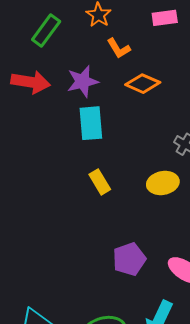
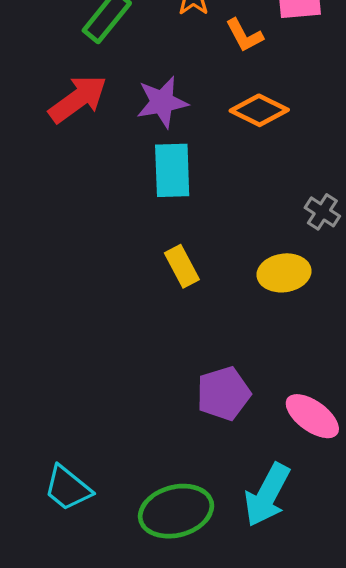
orange L-shape: (119, 48) -> (244, 35), moved
red arrow: (31, 82) -> (78, 99), turned -48

